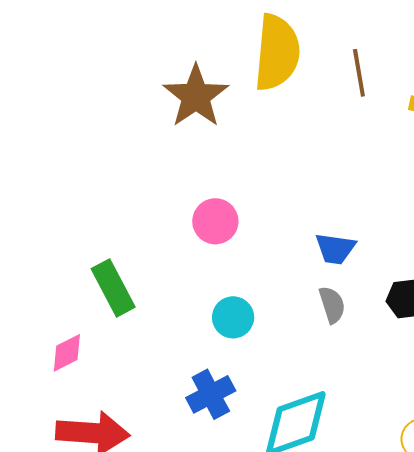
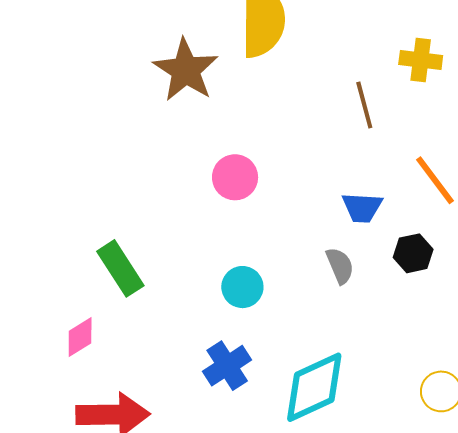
brown line: (359, 73) -> (364, 105), moved
pink circle: (215, 221) -> (235, 177), moved
blue trapezoid: (335, 249) -> (362, 208), moved

